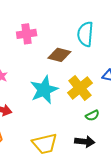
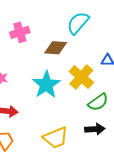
cyan semicircle: (85, 34) -> (78, 23), turned 45
green semicircle: (92, 116) -> (98, 102), size x1.5

